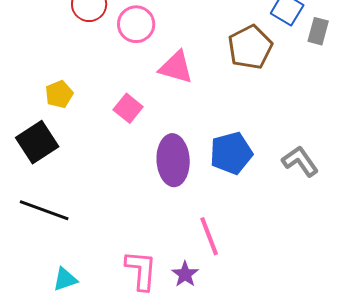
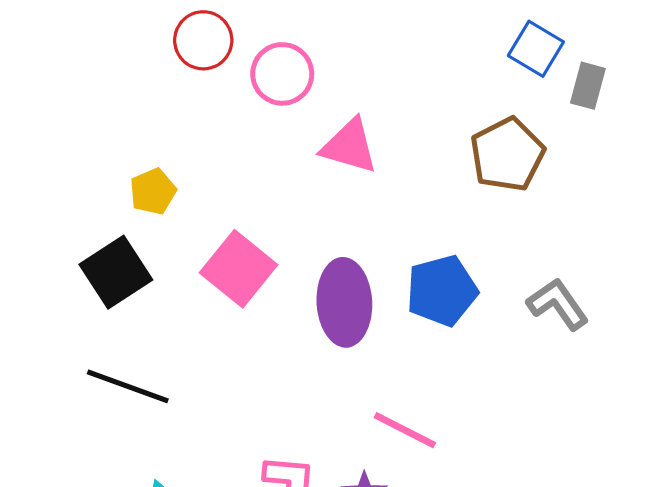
brown pentagon: (250, 47) -> (507, 155), moved
pink square: (128, 108) -> (239, 269), moved, size x1.5
pink line: (209, 236) -> (405, 430), turned -42

